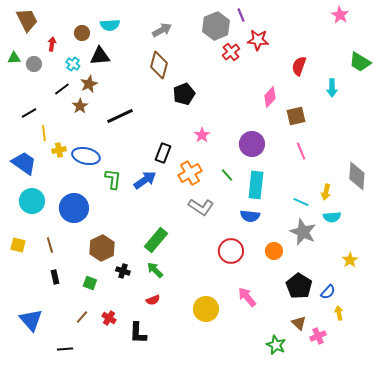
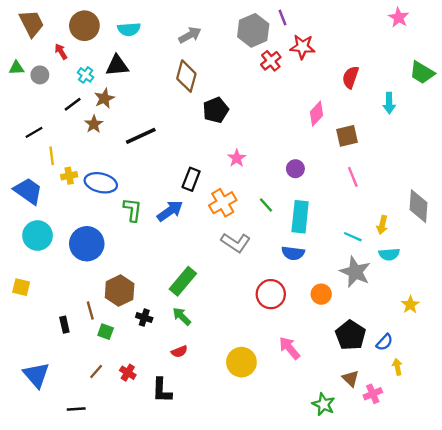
brown circle: (82, 33) -> (84, 26), moved, size x1.6
red arrow: (52, 44) -> (61, 51), turned -40
purple circle: (252, 144) -> (295, 169), size x0.6
brown line: (50, 245) -> (90, 311), moved

